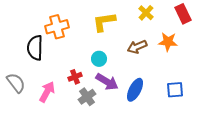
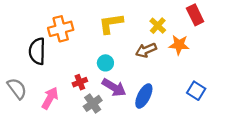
yellow cross: (146, 13) -> (158, 26), moved
blue square: (175, 90) -> (196, 91), moved, turned 36

